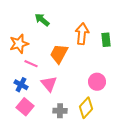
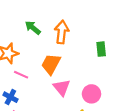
orange arrow: (82, 34) -> (62, 32), moved
pink triangle: (49, 84) -> (62, 87), moved

